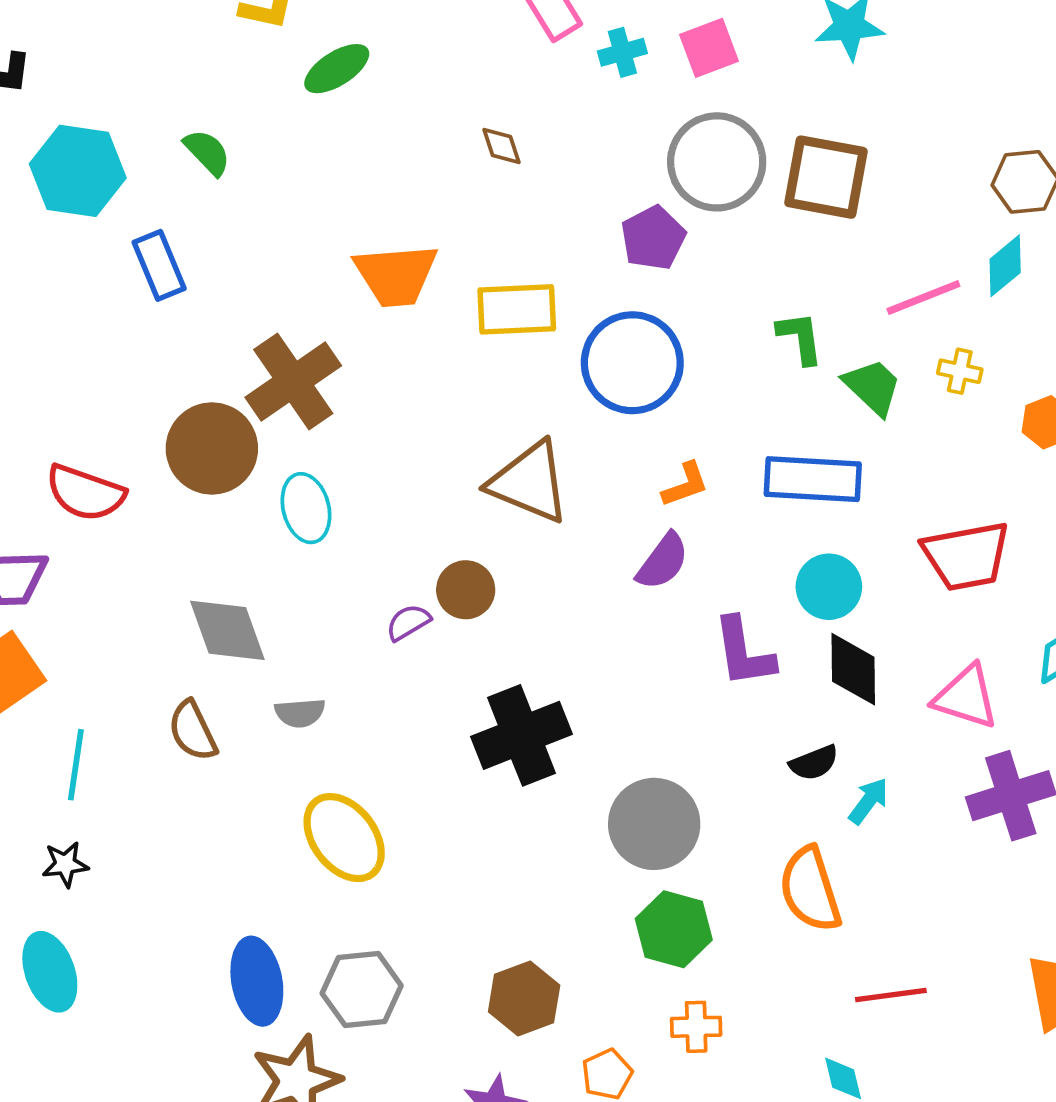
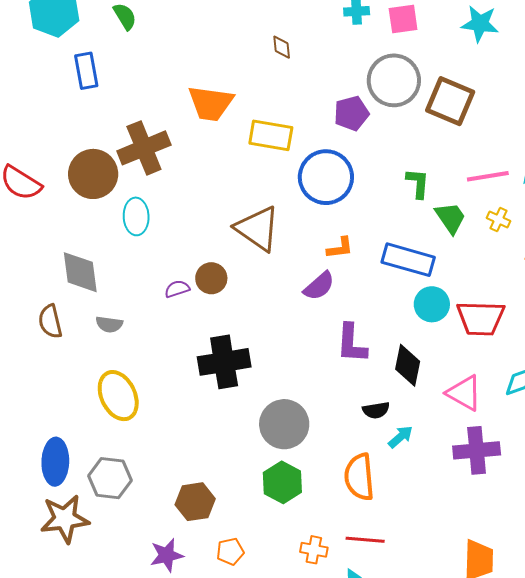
cyan circle: (829, 587) -> (432, 304), moved
red line: (891, 995) -> (365, 540), moved
orange cross: (696, 1027) -> (314, 550), moved

